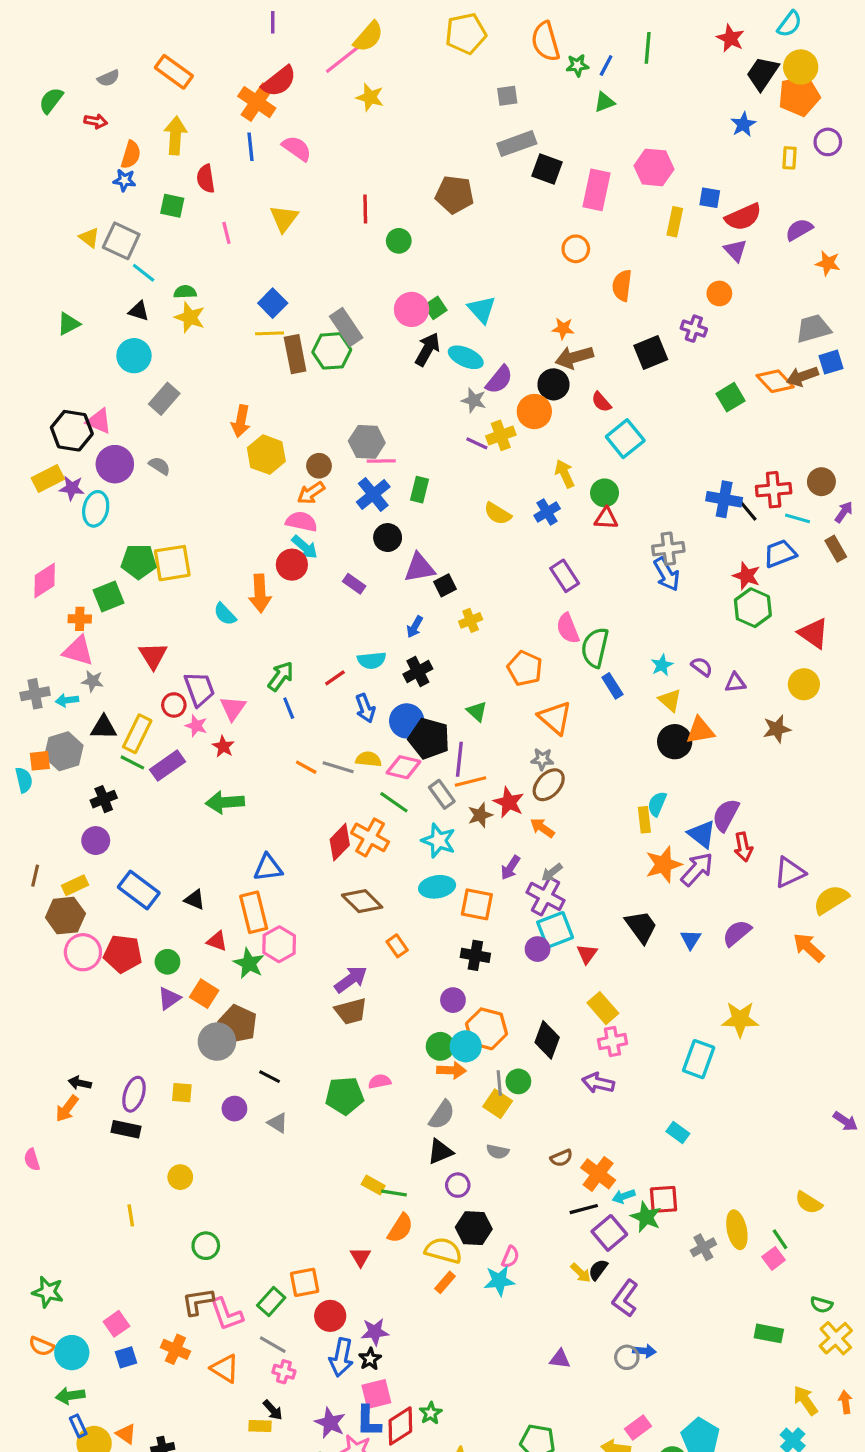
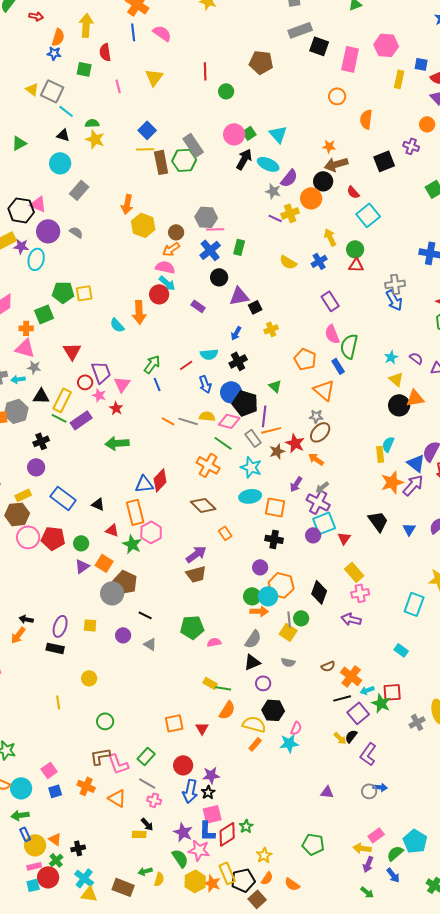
yellow square: (172, 563) -> (84, 293), size x0.7
blue rectangle: (612, 686) -> (338, 366), moved
red diamond: (340, 842) -> (160, 480), moved
pink semicircle: (380, 1081) -> (214, 642), moved
orange square: (305, 1282) -> (174, 723), moved

